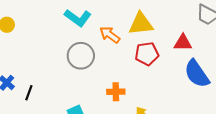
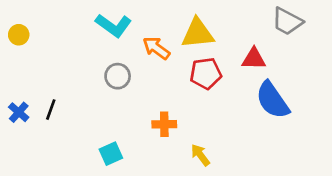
gray circle: (81, 56) -> (118, 76), size x0.7
black line: (29, 93) -> (51, 110), moved

